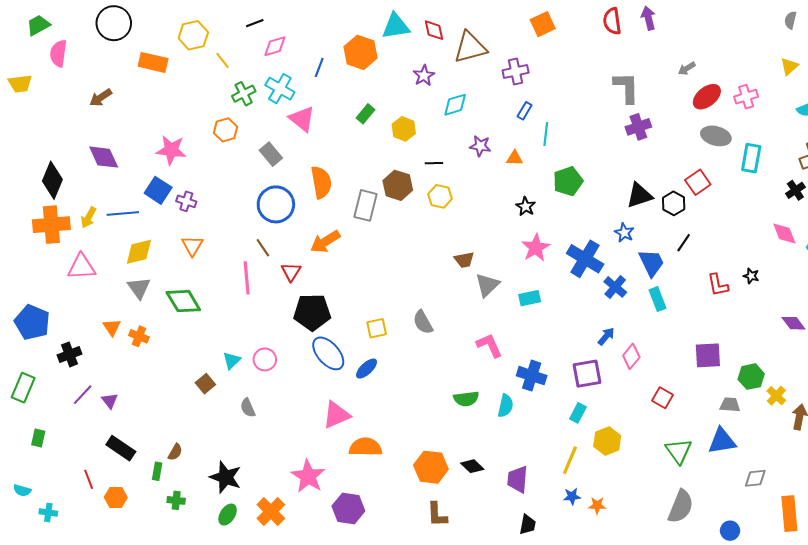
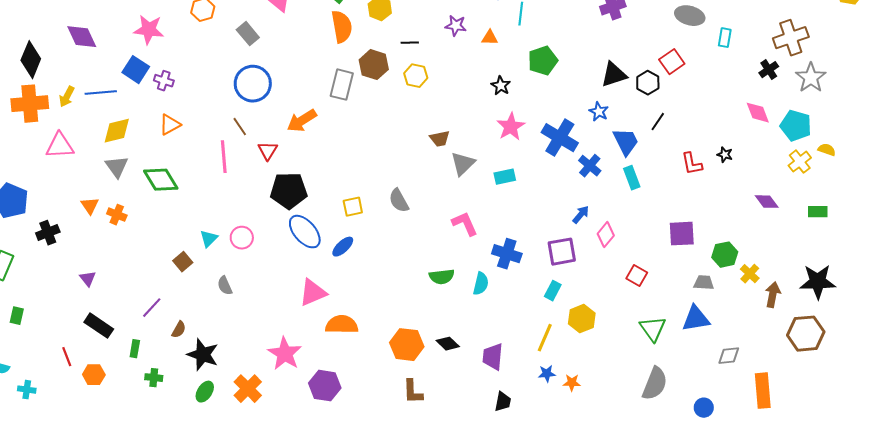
cyan rectangle: (751, 158) -> (725, 38), size x0.7
orange semicircle: (321, 182) -> (342, 27), moved
orange triangle: (192, 246) -> (170, 125), turned 30
purple line: (83, 395) -> (152, 308), moved
brown semicircle: (175, 452) -> (179, 330), moved

